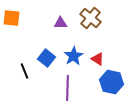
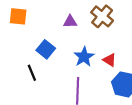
blue square: (46, 58) -> (46, 49), moved

